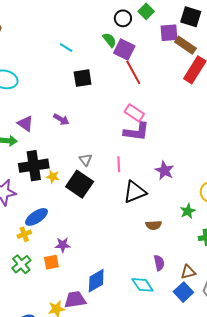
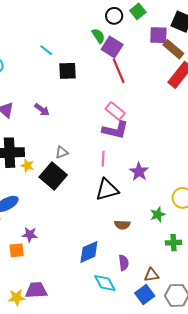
cyan line: (66, 47) -> (46, 50), moved
gray triangle: (85, 160) -> (62, 152), turned 40
pink line: (119, 164) -> (103, 159), moved
blue diamond: (96, 281) -> (89, 252), moved

